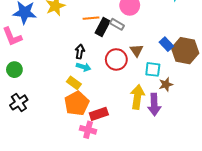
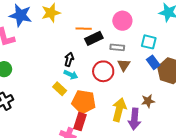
gray rectangle: (117, 24) -> (117, 47), moved, turned -32
black rectangle: (103, 27) -> (94, 38), turned 30
cyan square: (153, 69) -> (149, 42), moved
orange pentagon: (77, 103) -> (84, 102), moved, turned 30
red rectangle: (99, 114) -> (80, 122), turned -60

